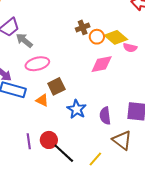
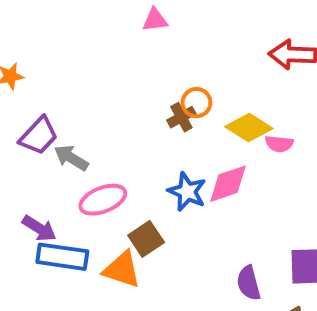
orange circle: (97, 37) -> (196, 103), moved
orange triangle: (42, 100) -> (122, 270), size x1.5
blue star: (77, 109) -> (187, 192), moved

